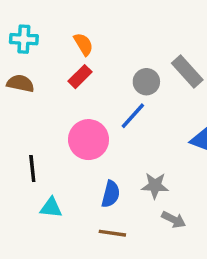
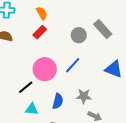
blue line: (133, 116) -> (73, 65), moved
black line: (32, 169) -> (26, 87), moved, turned 56
cyan triangle: (51, 208) -> (32, 109), moved

